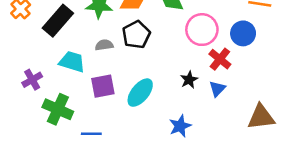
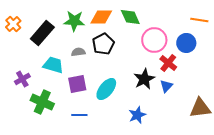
black star: (189, 80) -> (144, 79), size x1.5
blue line: (91, 134) -> (79, 115), moved

